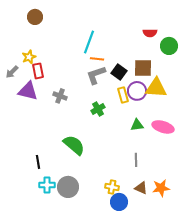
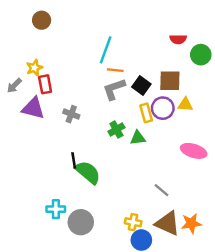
yellow triangle: (156, 88) -> (185, 105), size x0.6
green triangle: (137, 125) -> (138, 138), moved
gray line: (136, 160) -> (162, 190), turned -48
black line: (38, 162) -> (74, 160), moved
cyan cross: (47, 185) -> (56, 209), moved
brown triangle: (141, 188) -> (168, 223), size x1.6

